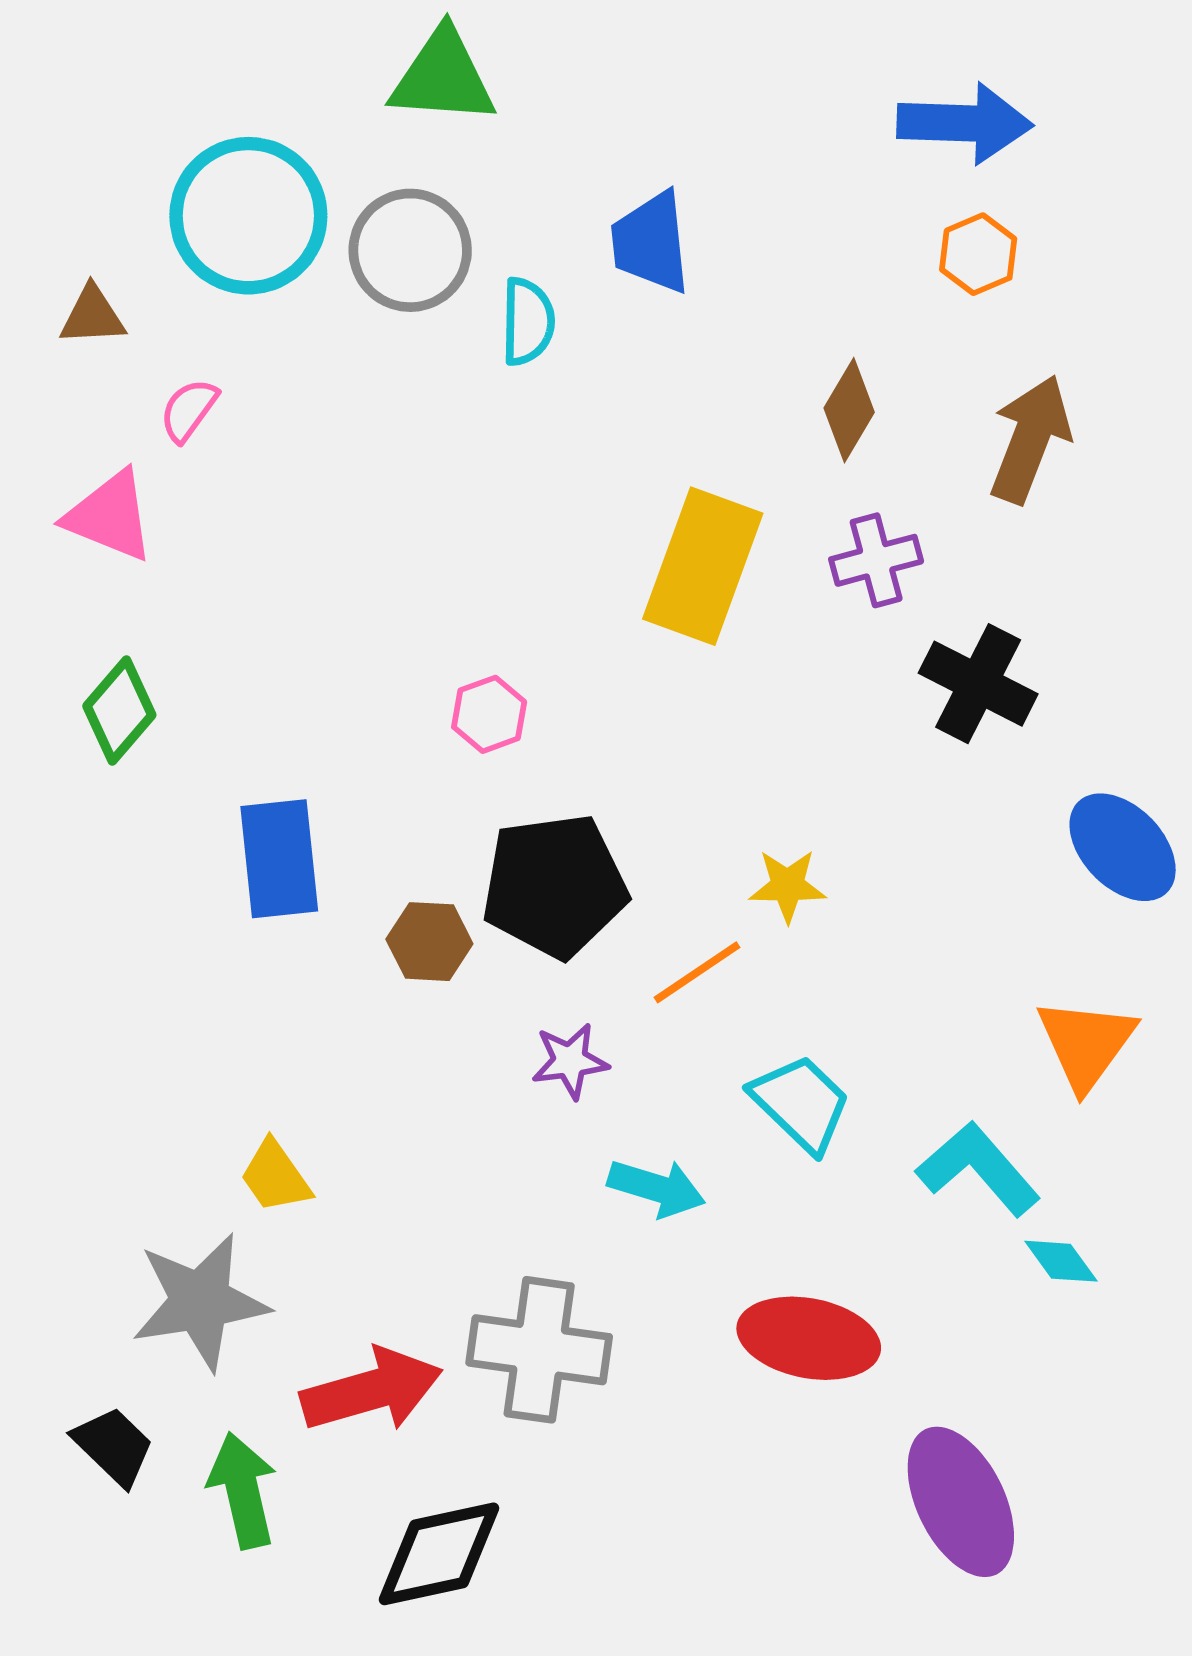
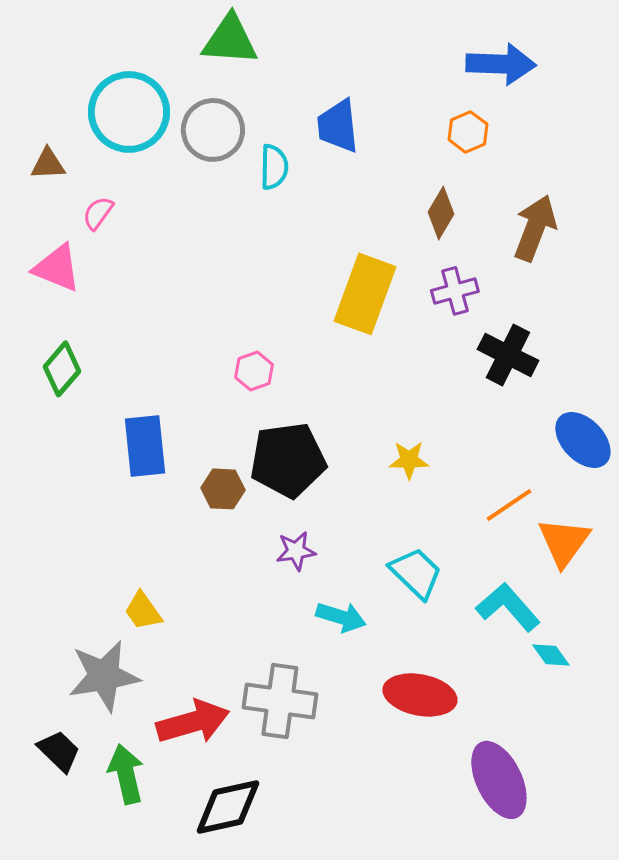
orange hexagon: (978, 254) -> (468, 132), moved
orange line: (697, 972) -> (509, 505), moved

